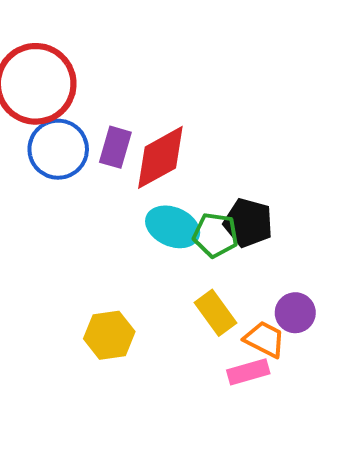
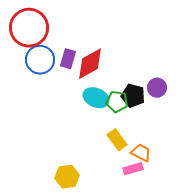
purple circle: (295, 313) -> (157, 88), moved
yellow hexagon: (109, 335) -> (67, 177), moved

